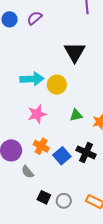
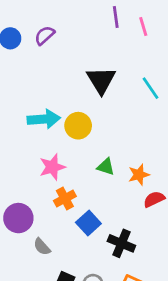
green triangle: (76, 115) -> (106, 167), turned 32
orange cross: (41, 146) -> (65, 198), moved, turned 35
black cross: (86, 152) -> (121, 243), moved

